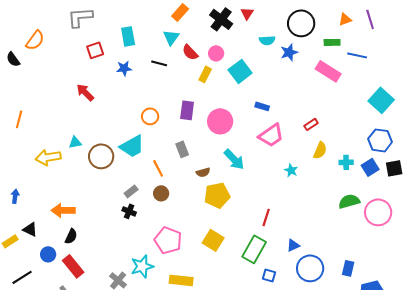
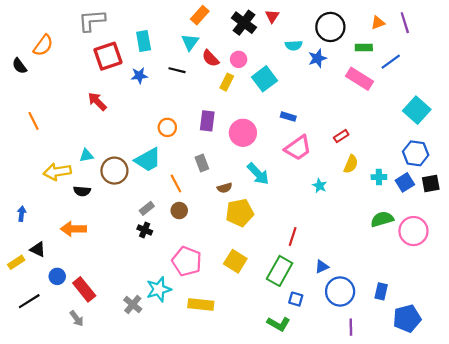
red square: (95, 50) -> (108, 56), size x1.5
blue line: (357, 55) -> (391, 62), turned -48
orange line: (19, 119) -> (33, 121), moved, turned -42
black semicircle: (71, 236) -> (82, 191), moved, turned 70

